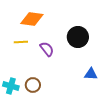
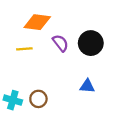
purple semicircle: (47, 49) -> (61, 43), moved
blue triangle: (91, 74) -> (87, 86), moved

